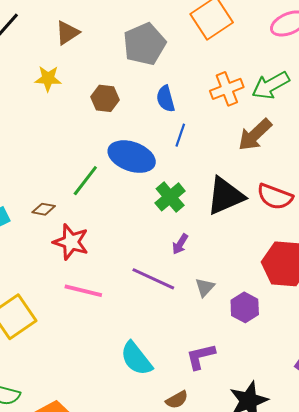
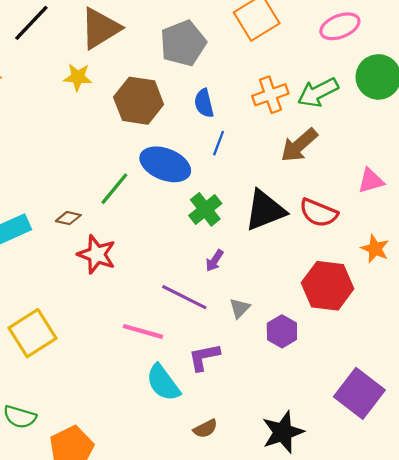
brown triangle: (67, 33) -> (100, 28), size x1.6
brown hexagon: (105, 98) -> (139, 101), size x1.6
pink line: (83, 291) -> (143, 331), moved
purple L-shape: (201, 356) -> (204, 357), moved

